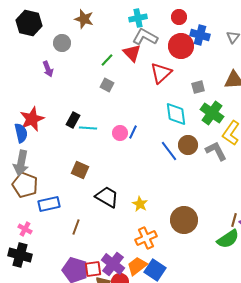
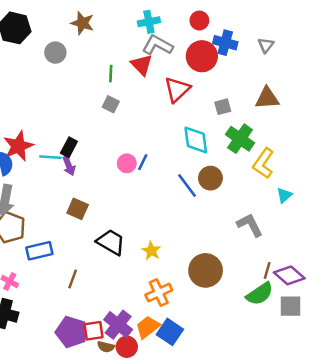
green line: (107, 60) -> (111, 73), turned -40
purple arrow: (48, 69) -> (69, 166), moved
cyan line: (88, 128) -> (50, 157), moved
gray L-shape: (216, 151) -> (250, 225), moved

